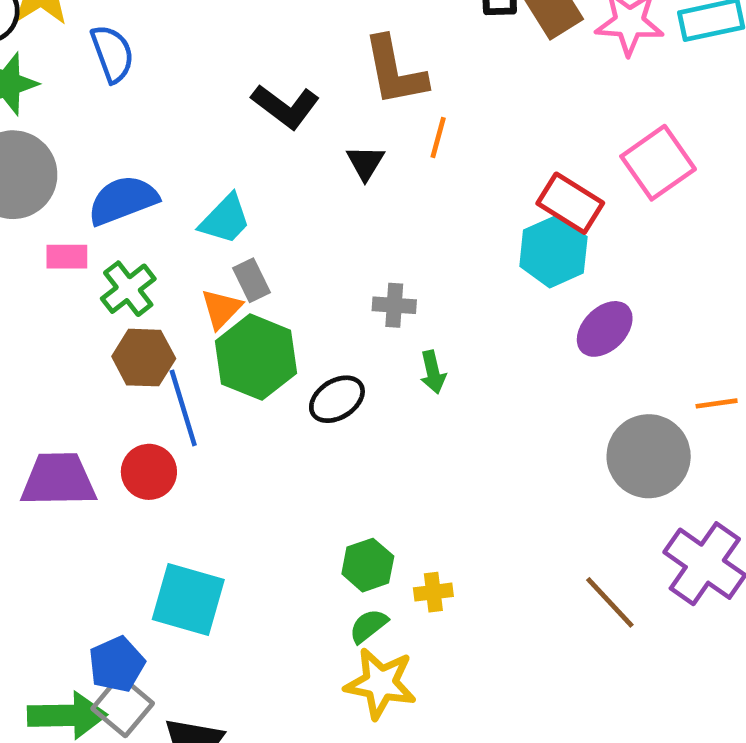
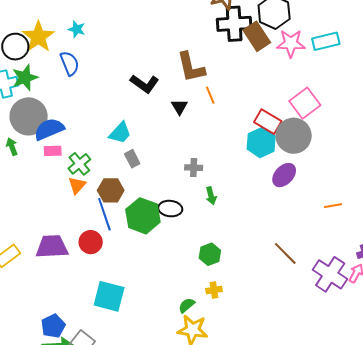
orange line: (438, 137) -> (210, 95), turned -36
blue semicircle: (123, 200) -> (49, 129), moved
orange triangle: (221, 309) -> (77, 185), moved
green hexagon: (256, 357) -> (143, 216), moved
brown hexagon: (144, 358) -> (111, 190), moved
black ellipse: (337, 399) -> (170, 209), turned 40
gray circle: (649, 456) -> (294, 136), moved
green hexagon: (368, 565) -> (210, 254), moved
brown line: (610, 602) -> (285, 253), moved
blue pentagon: (117, 664) -> (53, 326), moved

